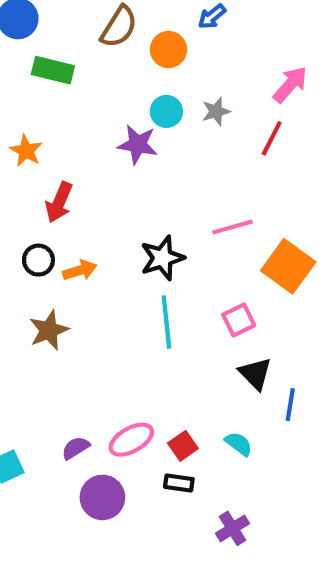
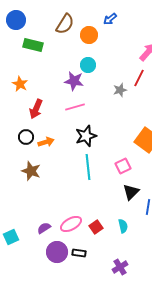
gray star: (216, 111) -> (120, 90), moved
pink line: (232, 227) -> (75, 107), moved
brown star: (49, 330) -> (31, 171), turned -30
black triangle: (255, 374) -> (131, 192), turned 30
cyan semicircle: (239, 444) -> (123, 226), turned 40
black rectangle: (179, 483) -> (79, 253), moved

